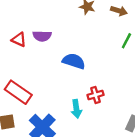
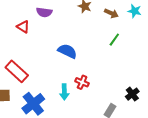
purple semicircle: (42, 36) -> (44, 12), moved
red cross: (95, 95) -> (82, 82), turned 32

